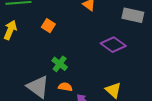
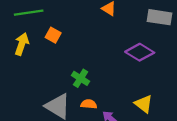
orange square: (48, 26) -> (53, 35), moved

